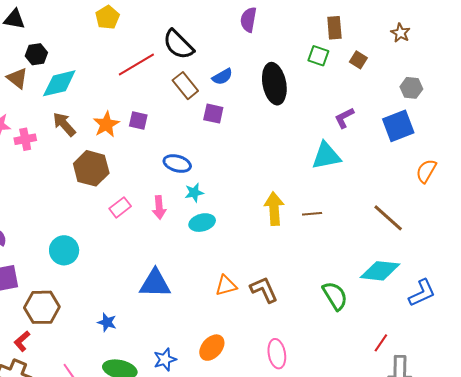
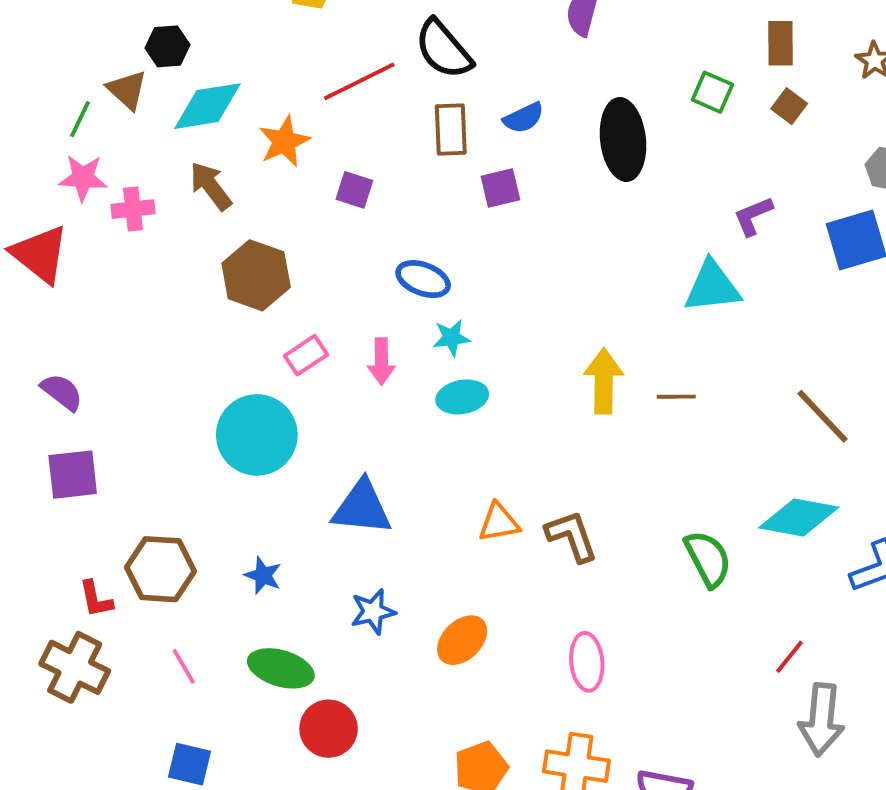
brown rectangle: (334, 28) -> (781, 43), moved
brown rectangle: (185, 86) -> (451, 130), turned 32
purple square: (213, 114) -> (500, 188), turned -30
orange star: (106, 124) -> (284, 141), moved
cyan circle: (64, 250) -> (257, 435), moved, size x1.4
brown hexagon: (42, 307) -> (160, 569), moved
red L-shape: (22, 341) -> (96, 599), turned -65
blue star: (165, 359) -> (373, 612), moved

